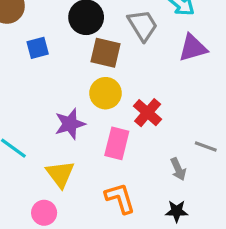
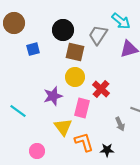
gray trapezoid: (143, 25) -> (98, 35), turned -115
yellow triangle: (60, 174) -> (63, 127), moved
black star: (177, 211) -> (107, 150), moved

